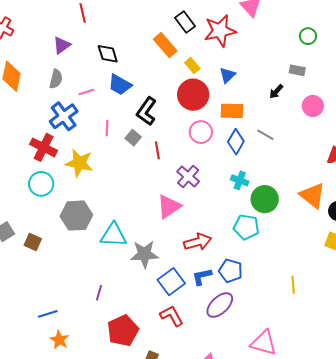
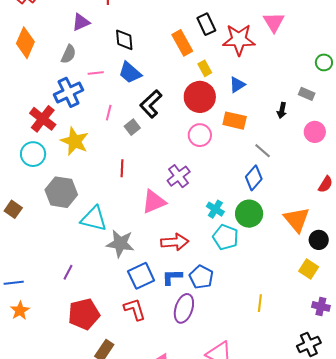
black arrow: (276, 91) -> (282, 110), turned -42
blue diamond: (236, 142) -> (254, 178), moved
red line: (157, 150) -> (122, 168), moved
cyan cross: (240, 180) -> (215, 209), moved
purple ellipse: (220, 305) -> (184, 308), turned -40

